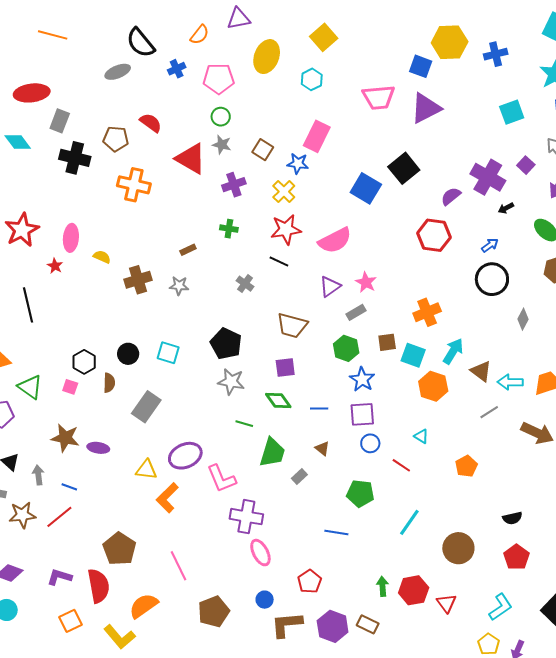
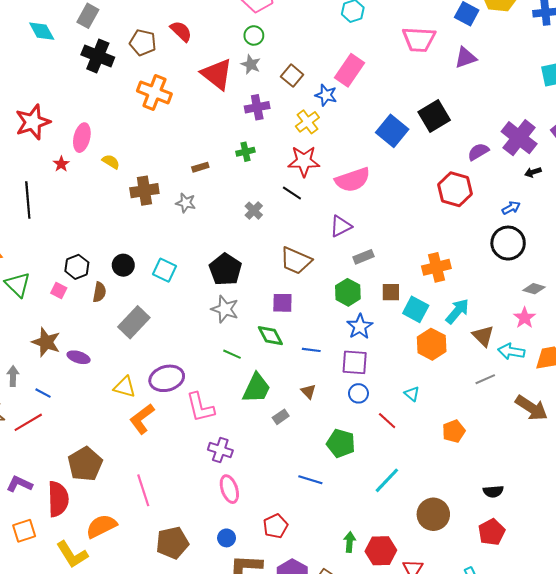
purple triangle: (426, 108) -> (466, 58), size x0.7
green cross: (229, 229) -> (245, 152), turned -30
pink star: (366, 282) -> (525, 318), moved
gray diamond: (523, 319) -> (534, 289), turned 70
purple cross: (246, 517) -> (220, 450), size x0.7

